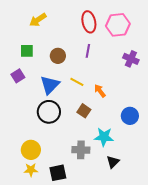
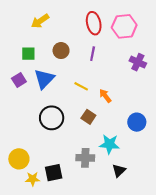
brown circle: (58, 56) -> (61, 51), moved
blue triangle: (50, 85) -> (44, 79), moved
yellow circle: (31, 150) -> (19, 159), moved
black square: (58, 173) -> (54, 173), moved

